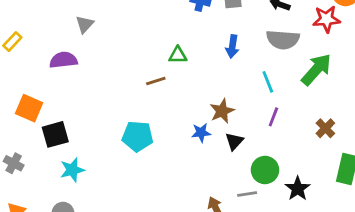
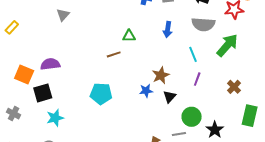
purple semicircle: (63, 60) -> (50, 64), moved

